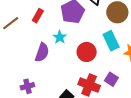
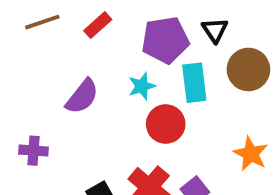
cyan star: (60, 37) -> (142, 86), moved
cyan rectangle: (111, 41) -> (194, 83), moved

